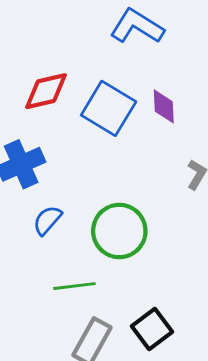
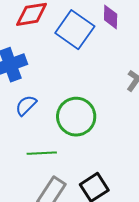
purple diamond: (164, 106) -> (111, 17), moved

